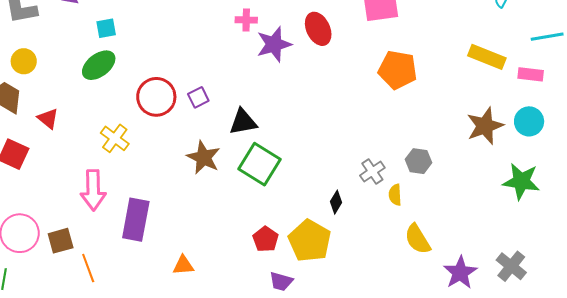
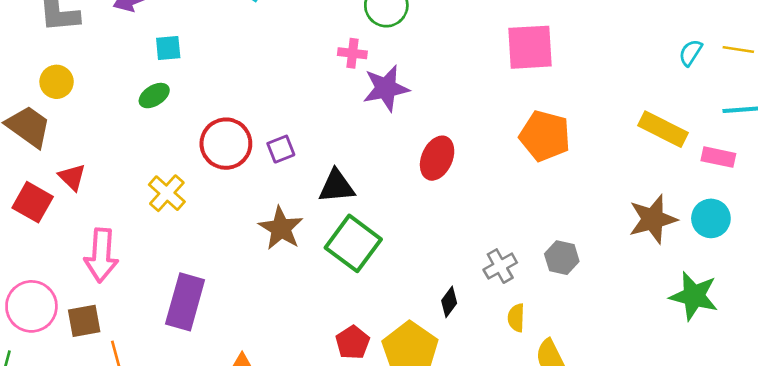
red ellipse: (318, 29) -> (437, 158), moved, turned 44
green ellipse: (99, 65) -> (154, 96), size x0.7
red triangle: (48, 119) -> (72, 177), moved
pink arrow: (93, 190) -> (101, 255), moved
yellow semicircle: (395, 195) -> (516, 318), moved

